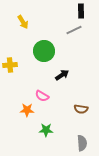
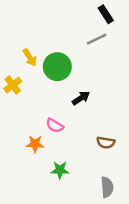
black rectangle: (81, 11) -> (106, 14), turned -32
yellow arrow: (23, 22) -> (30, 57), moved
yellow cross: (10, 65) -> (13, 85), turned -32

